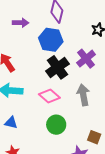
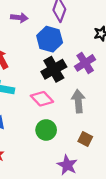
brown square: (94, 137) -> (85, 139), moved

